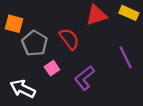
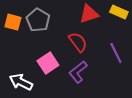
red semicircle: (69, 39) -> (78, 42), moved
gray pentagon: (35, 43) -> (38, 20), moved
pink square: (52, 68) -> (48, 63), size x1.5

